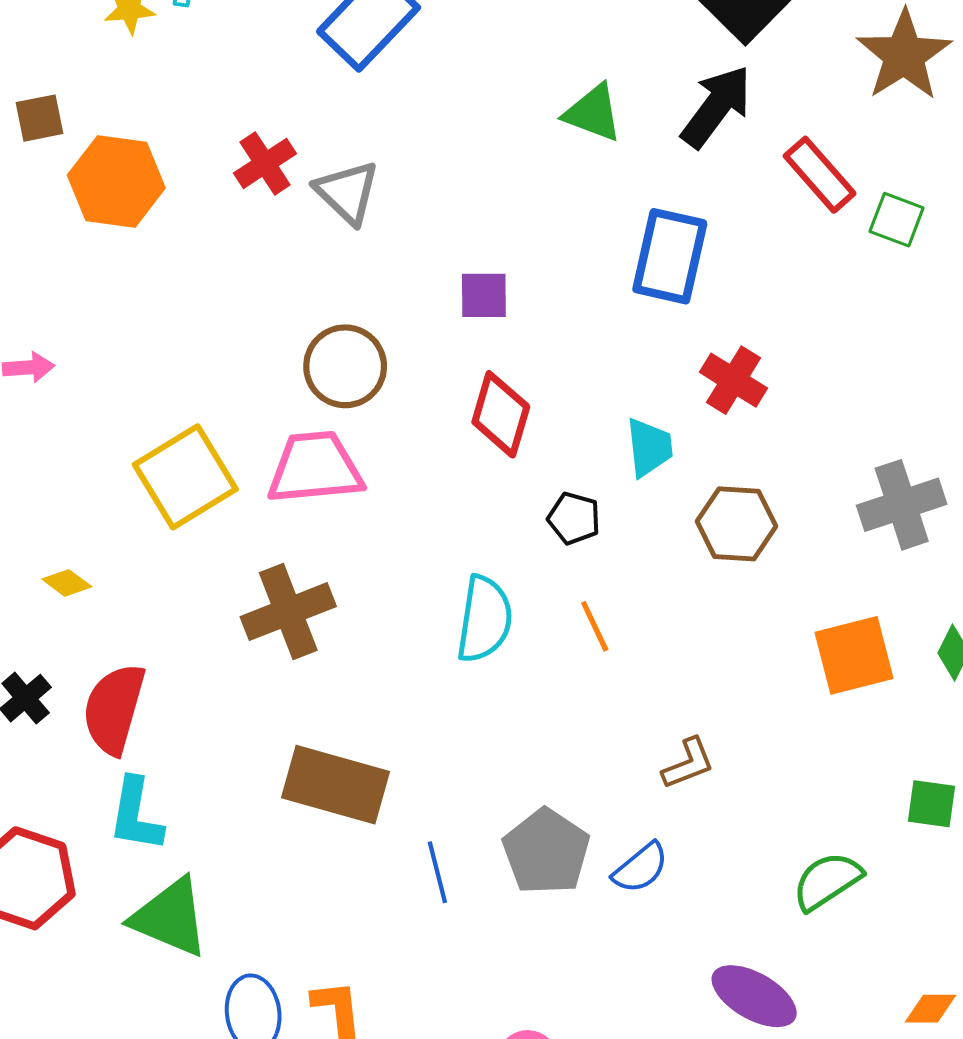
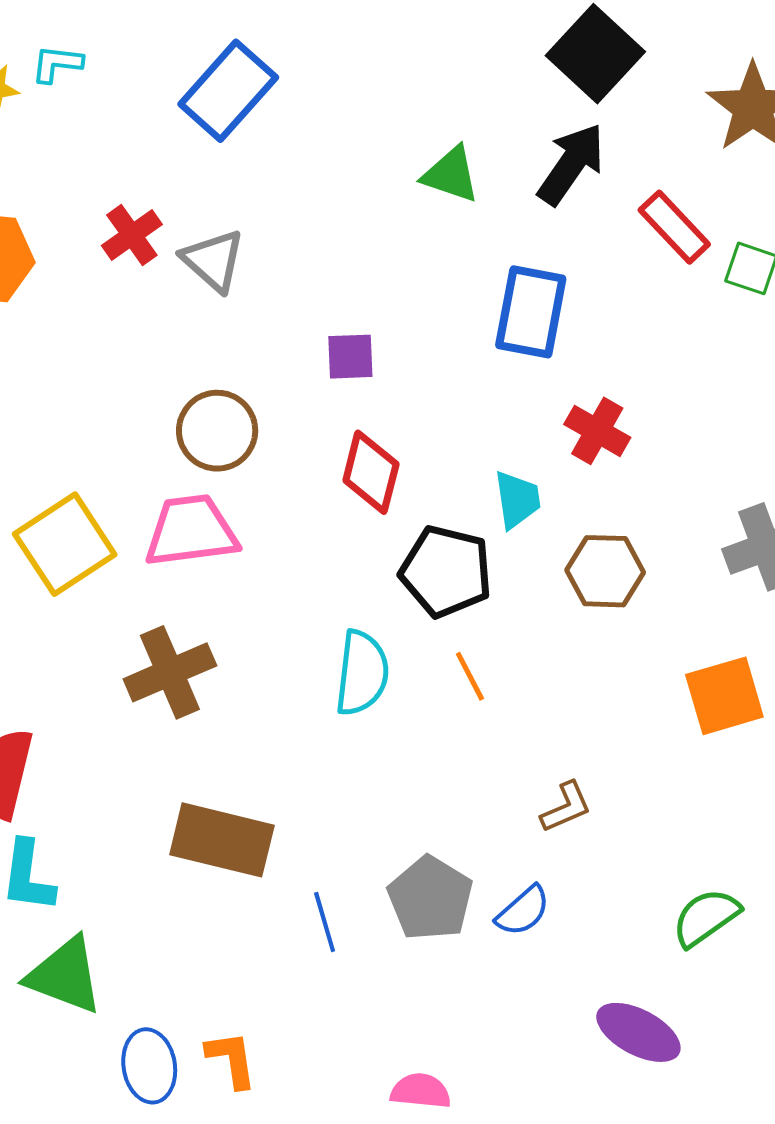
black pentagon: (574, 518) -> (446, 571), size x1.8

